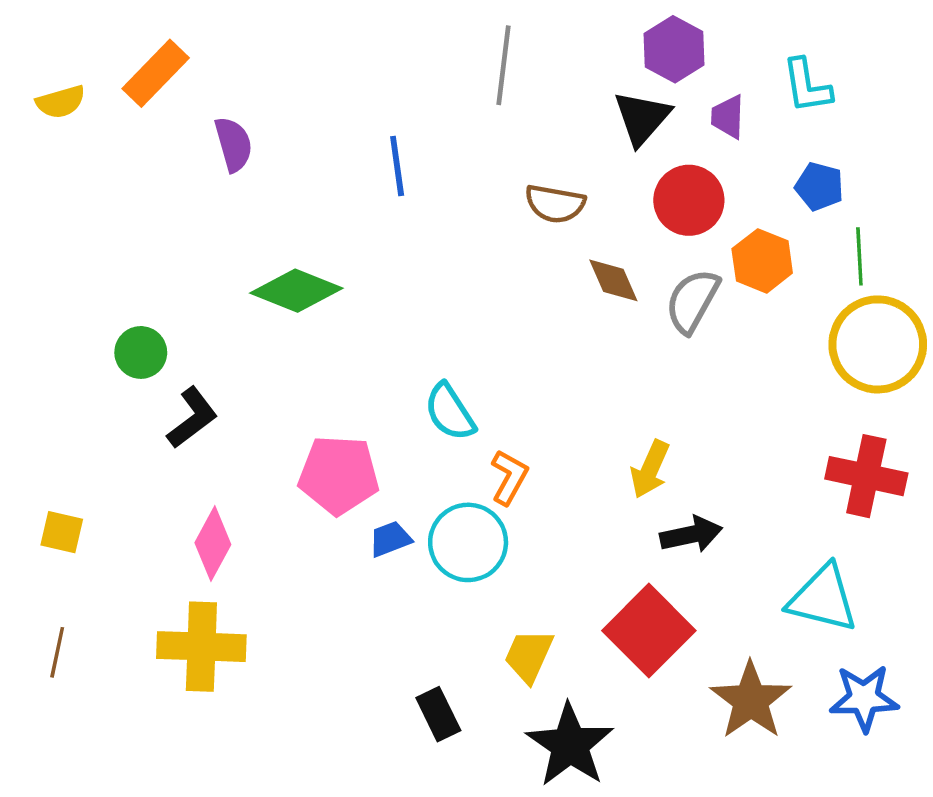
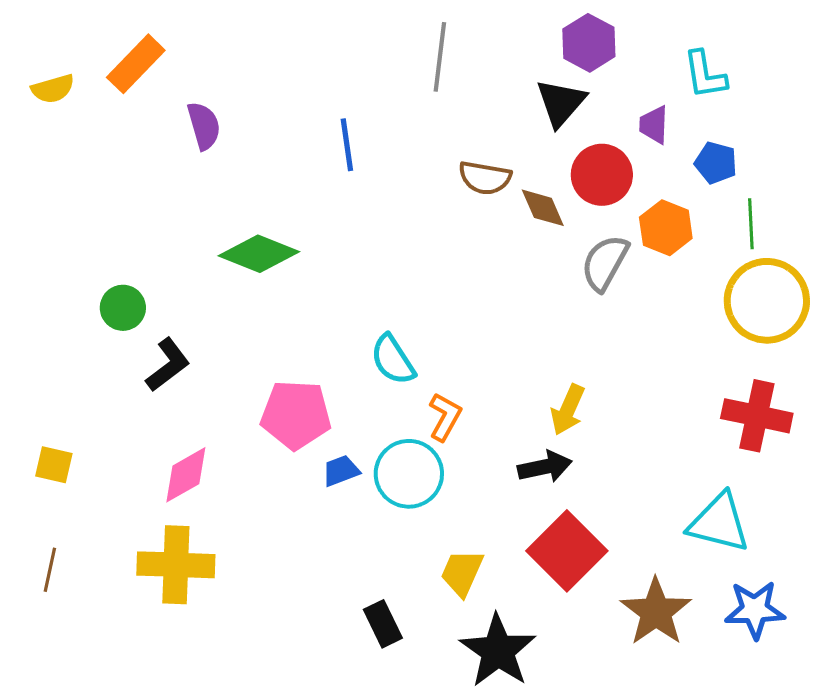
purple trapezoid: (728, 117) -> (654, 125), moved
brown diamond: (613, 280) -> (543, 208), moved
black arrow: (691, 534) -> (545, 467), moved
pink diamond: (213, 544) -> (186, 475), turned 32

